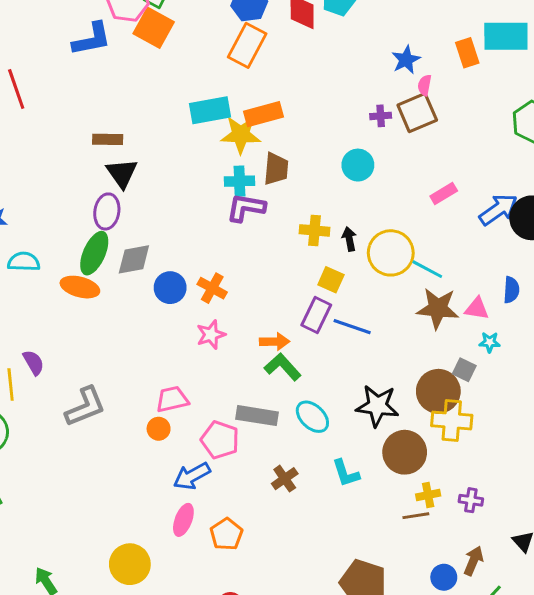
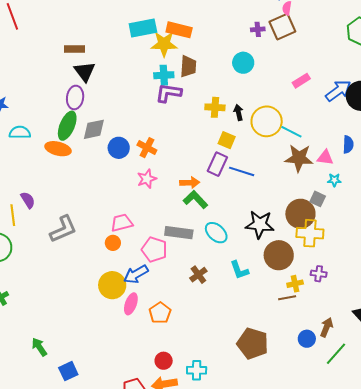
orange rectangle: (264, 114) -> (179, 30), turned 30
purple cross: (471, 500) -> (319, 274), moved
yellow circle: (130, 564) -> (112, 285), moved

